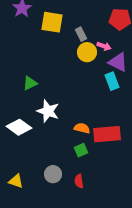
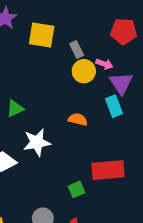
purple triangle: (118, 62) -> (121, 83), turned 30
white star: (48, 111) -> (37, 142), turned -30
orange semicircle: (82, 128) -> (78, 119), moved

